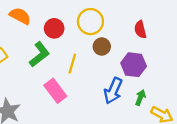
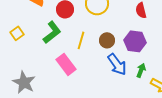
brown circle: (102, 47) -> (107, 40), moved
blue arrow: (113, 91) -> (117, 64), turned -60

